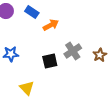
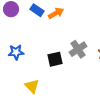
orange arrow: (51, 25) -> (56, 13), moved

